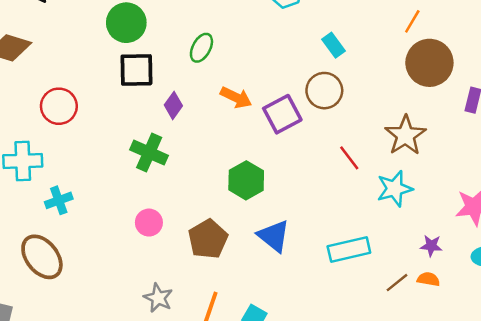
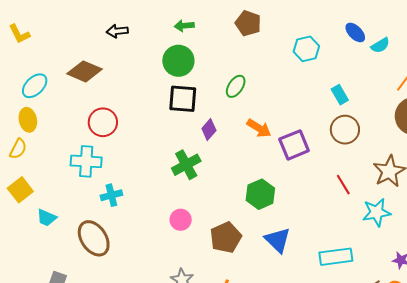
brown circle: (324, 91) -> (345, 130), moved
red circle: (59, 106) -> (103, 122), moved
green cross: (149, 153) -> (186, 165), turned 32

